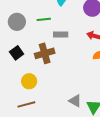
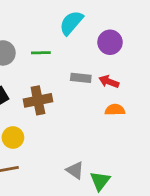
gray rectangle: (61, 34) -> (81, 78), moved

